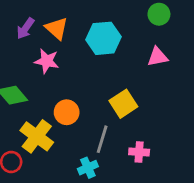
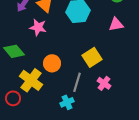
pink cross: (139, 152) -> (104, 83), moved, turned 32

